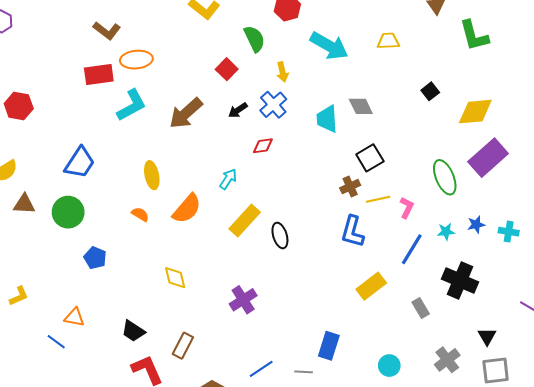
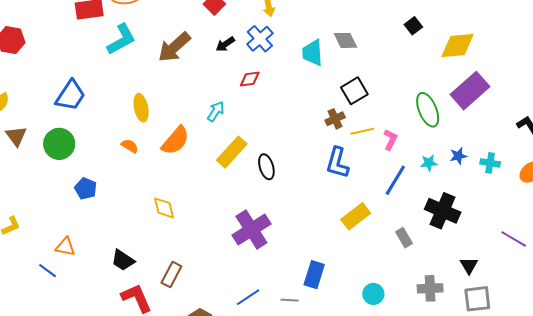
brown triangle: (24, 204) -> (16, 136), turned 50
purple cross: (243, 300) -> (251, 230), moved, size x1.4
gray cross: (447, 360) -> (430, 288), turned 35

